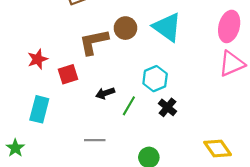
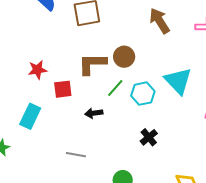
cyan triangle: (167, 27) -> (178, 81), moved
cyan hexagon: (155, 79) -> (143, 94), moved
green line: (129, 106) -> (115, 88), moved

